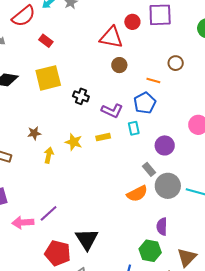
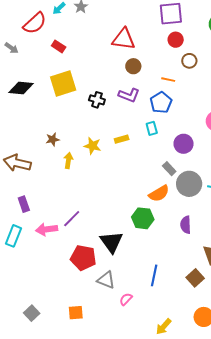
red circle: (132, 22) -> (176, 40), moved
purple L-shape: (112, 111) -> (129, 95), moved
green hexagon: (150, 251) -> (143, 218), moved

